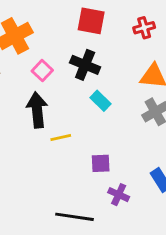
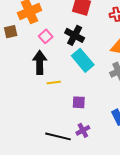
cyan rectangle: (100, 101) -> (83, 60), size x1.6
purple cross: (119, 195) -> (83, 130), moved, turned 32

